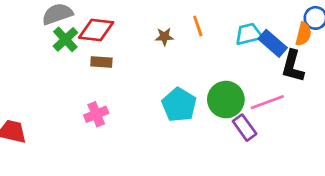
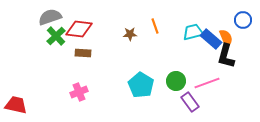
orange semicircle: (303, 34) -> (226, 38), moved, turned -36
green circle: (226, 100) -> (176, 81), size x0.7

